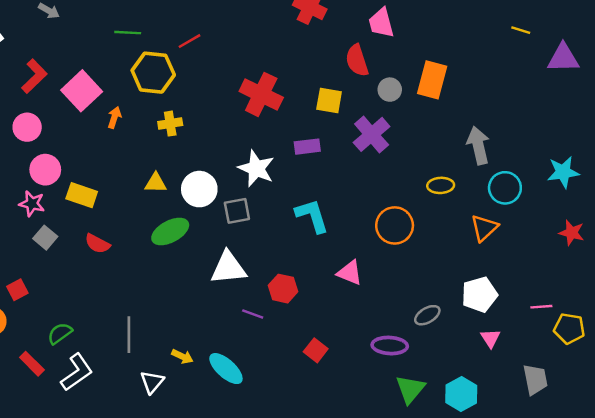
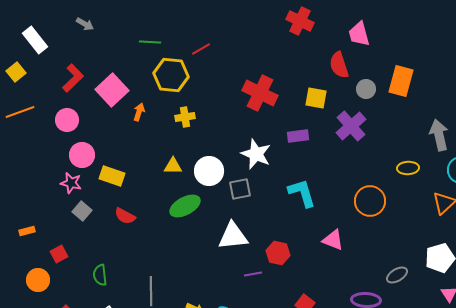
purple line: (253, 314) -> (253, 274), turned -30
green semicircle: (60, 333) -> (100, 275), moved, turned -60

